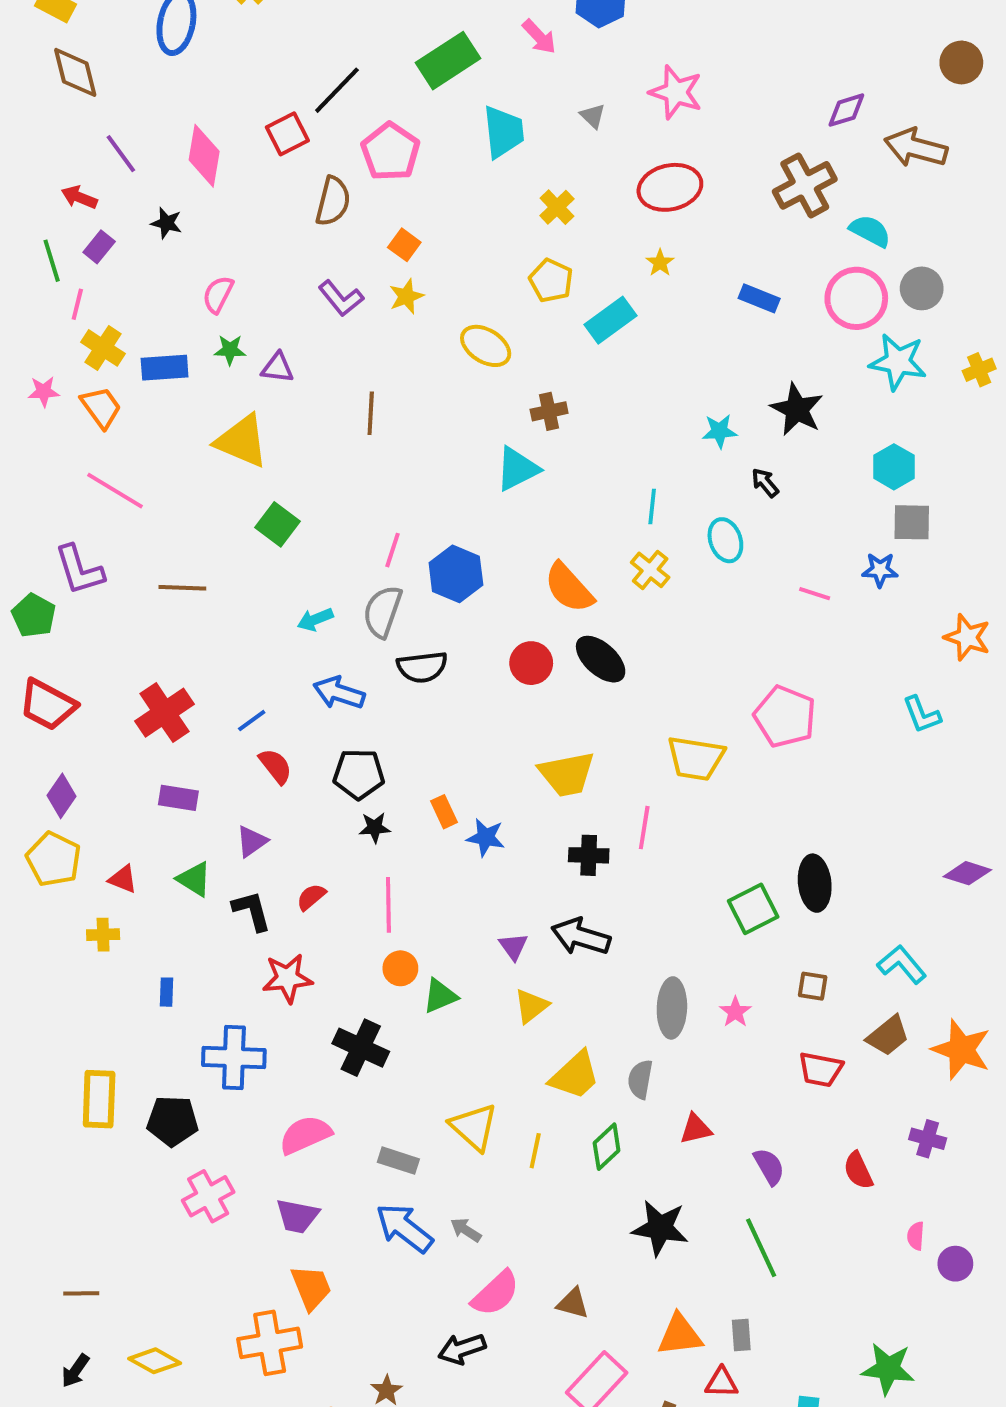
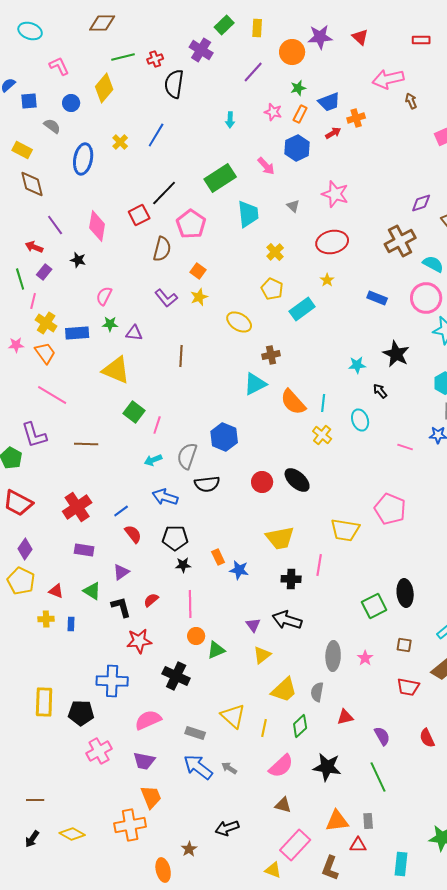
pink line: (392, 550) -> (157, 425), moved
orange semicircle: (569, 588) -> (293, 402), moved
blue rectangle: (166, 992) -> (71, 624), moved
pink semicircle: (496, 1293) -> (281, 766), moved

